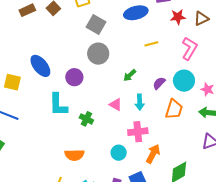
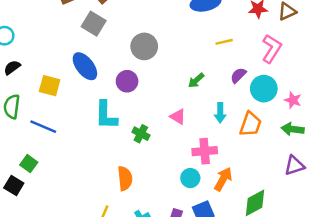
gray square: (96, 25) -> (94, 24), moved
gray circle: (98, 54) -> (144, 46), moved
purple semicircle: (159, 83) -> (238, 75), moved
cyan arrow: (140, 102) -> (220, 113), moved
cyan circle: (119, 153) -> (190, 178), moved
orange semicircle: (74, 155) -> (125, 178), turned -96

